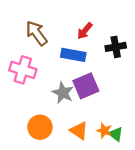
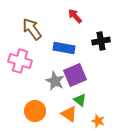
red arrow: (85, 31) -> (75, 16), moved, turned 98
orange star: (104, 131) -> (98, 121), moved
green triangle: (116, 134) -> (80, 100), moved

